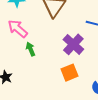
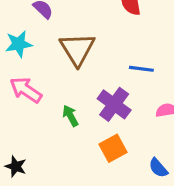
green arrow: (31, 49) -> (70, 116), moved

